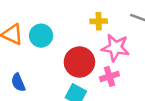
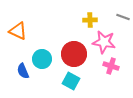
cyan circle: (41, 36) -> (42, 59), moved
pink cross: (109, 76) -> (111, 66), moved, turned 35

